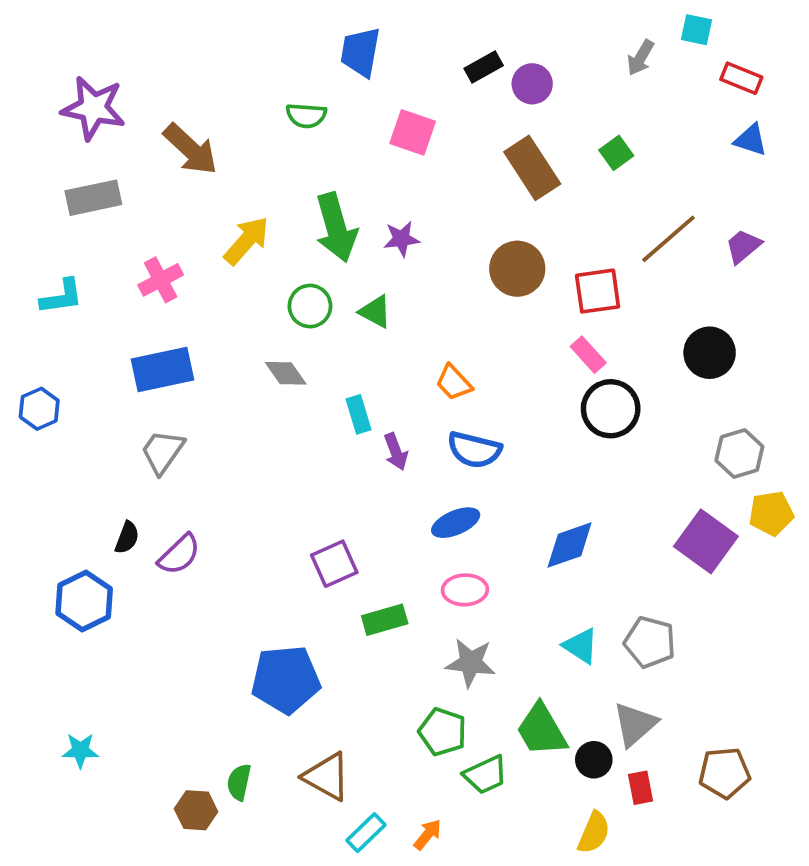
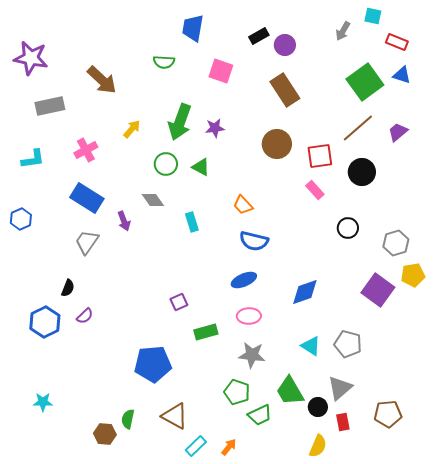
purple star: (93, 108) -> (31, 58), moved
green square: (616, 153) -> (365, 82), moved, size x2.0
green arrow: (336, 228) -> (180, 122), turned 36
yellow arrow: (246, 241) -> (132, 129), size x0.7
black circle: (710, 353) -> (362, 172), moved
blue rectangle: (162, 370) -> (87, 198), turned 44
black circle: (611, 409) -> (348, 228), moved, size x0.7
purple arrow: (396, 452) -> (124, 221), moved
purple semicircle: (179, 554) -> (85, 316), moved, size x0.7
purple square: (334, 564) -> (179, 302), size x0.7

